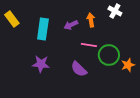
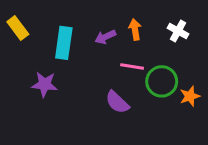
white cross: (115, 11) -> (178, 31), moved
purple star: (41, 64) -> (45, 84), moved

